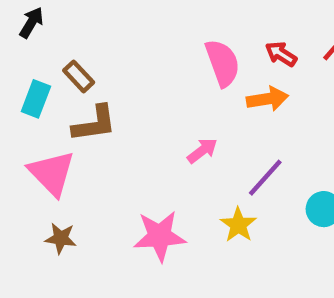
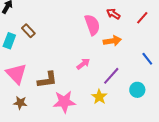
red arrow: (281, 54) -> (113, 14), moved
brown L-shape: (94, 124) -> (47, 80), moved

